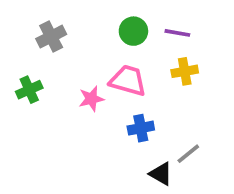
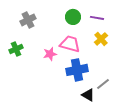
yellow cross: (185, 71) -> (101, 39), turned -32
blue cross: (141, 128) -> (77, 70), size x1.5

